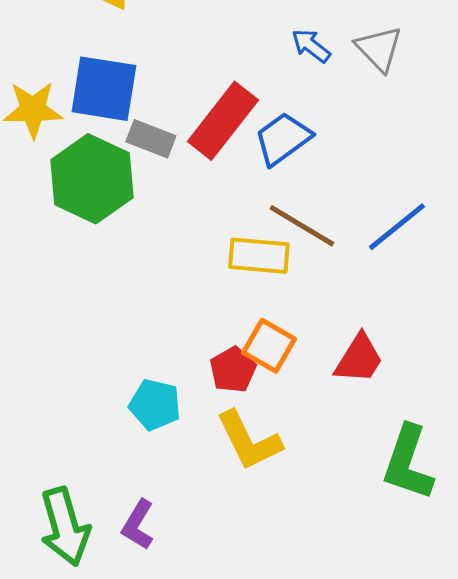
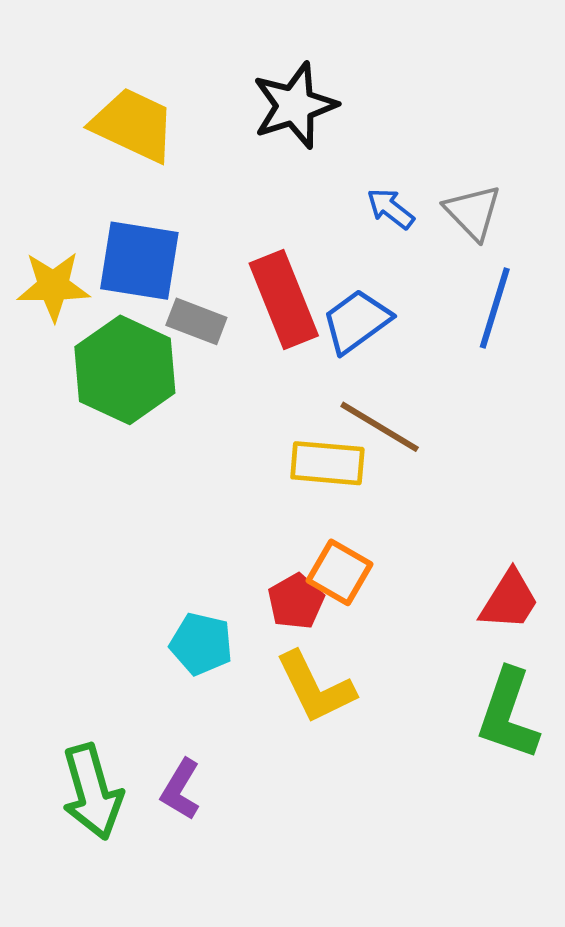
red rectangle: (223, 121) -> (284, 300), turned -60
blue line: (397, 227) -> (495, 308), moved, turned -34
red trapezoid: (359, 359) -> (509, 600), moved

